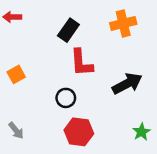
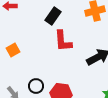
black circle: (66, 98) -> (36, 86), moved

